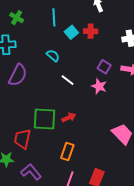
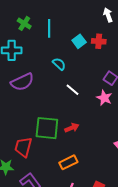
cyan line: (54, 17) -> (49, 28), moved
purple semicircle: (18, 75) -> (22, 82), turned 35
orange rectangle: (67, 151) -> (68, 162), turned 42

